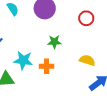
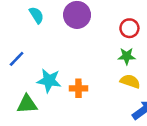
green star: (54, 42) -> (127, 56), moved

